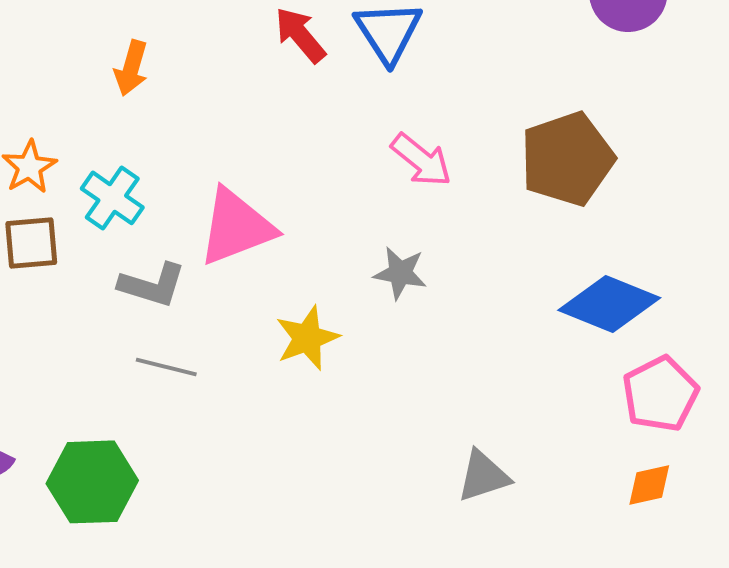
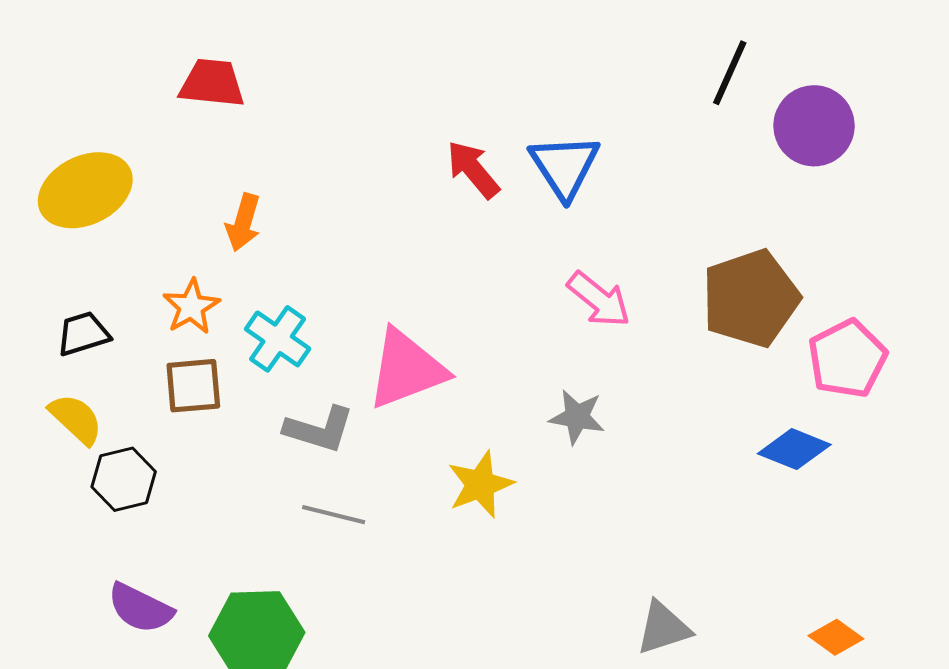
orange arrow: (131, 68) -> (243, 222), moved
blue diamond: (609, 304) -> (794, 449), size x0.7
pink pentagon: (660, 394) -> (847, 359), moved
orange diamond: (649, 485) -> (836, 637), turned 48

